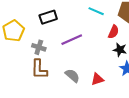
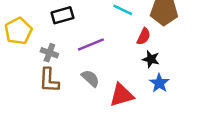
gray semicircle: (72, 76) -> (90, 78), moved
red triangle: (97, 79) -> (122, 95), size x1.5

